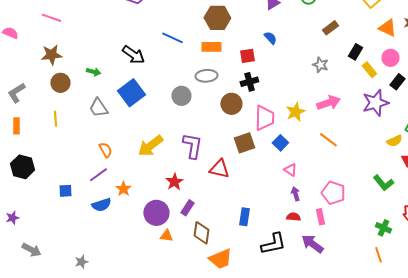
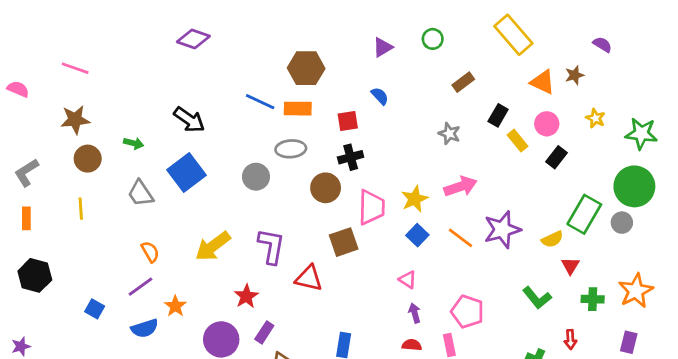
blue line: (172, 38) -> (260, 102), moved
purple star: (375, 103) -> (502, 230), moved
blue square: (280, 143) -> (417, 235), moved
blue square: (65, 191) -> (95, 309), turned 32

